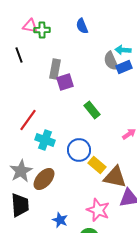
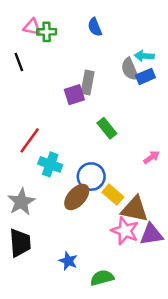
gray rectangle: (55, 69) -> (88, 82), moved
brown ellipse: (44, 179) -> (77, 197), moved
pink star: (98, 210) -> (125, 231), moved

